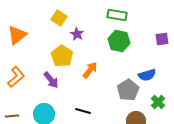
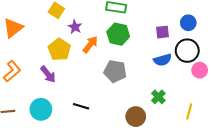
orange arrow: (90, 70) -> (90, 44), moved
blue semicircle: (147, 75) -> (163, 60), moved
gray pentagon: (128, 90) -> (115, 71), moved, turned -30

